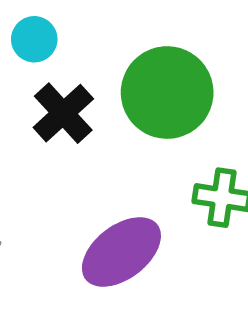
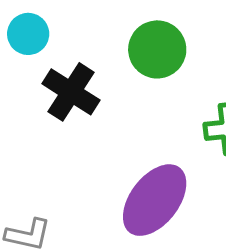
green circle: (167, 93) -> (157, 49), size x0.7

